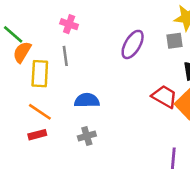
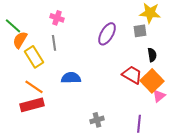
yellow rectangle: (40, 74) -> (34, 57), turned -35
red rectangle: (37, 135) -> (32, 105), size x1.6
gray cross: (87, 136) -> (97, 120), moved

